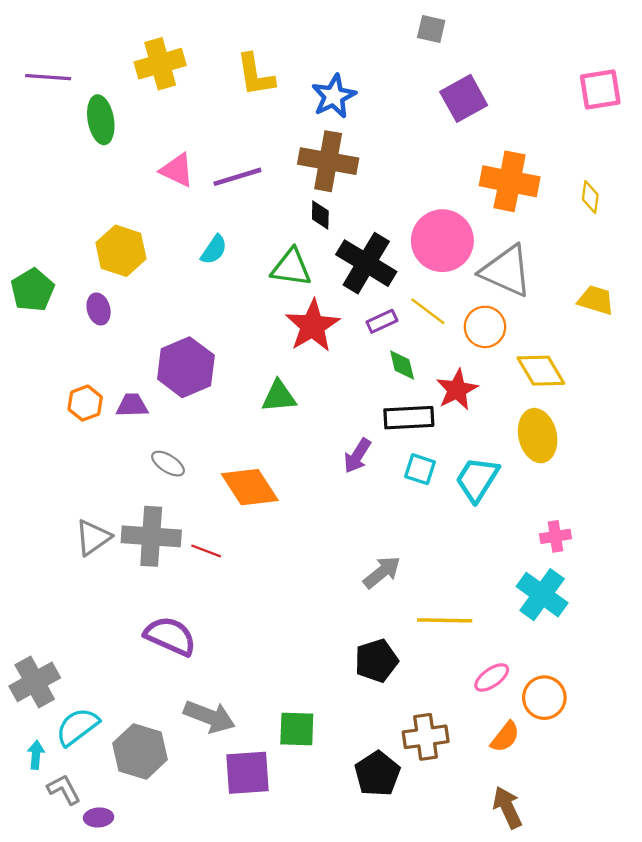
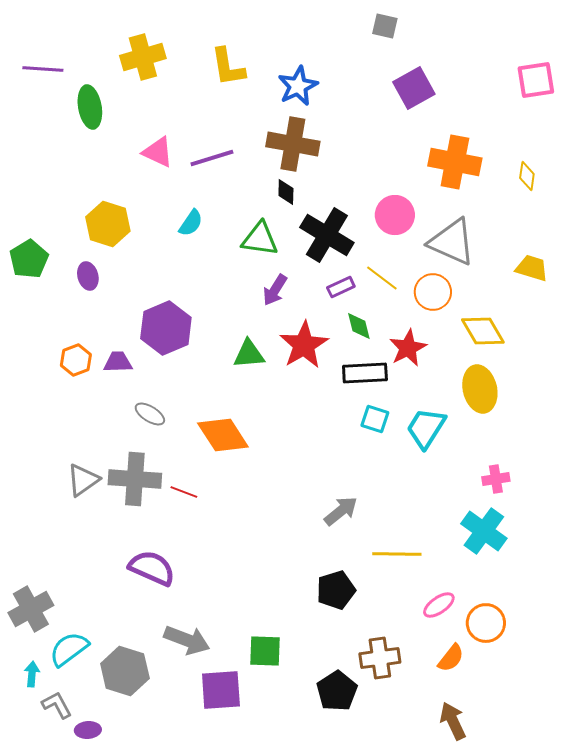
pink circle: (442, 241) -> (395, 215), size x0.7
red star: (312, 326) -> (304, 345), moved
purple arrow: (357, 456) -> (275, 290), moved

